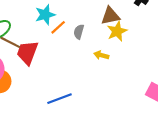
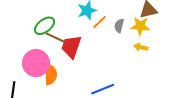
yellow star: (117, 31) -> (140, 26), moved, turned 30

